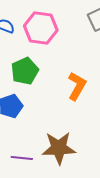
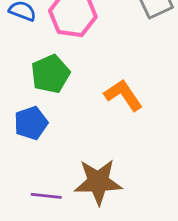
orange L-shape: (77, 86) -> (123, 95), turned -64

